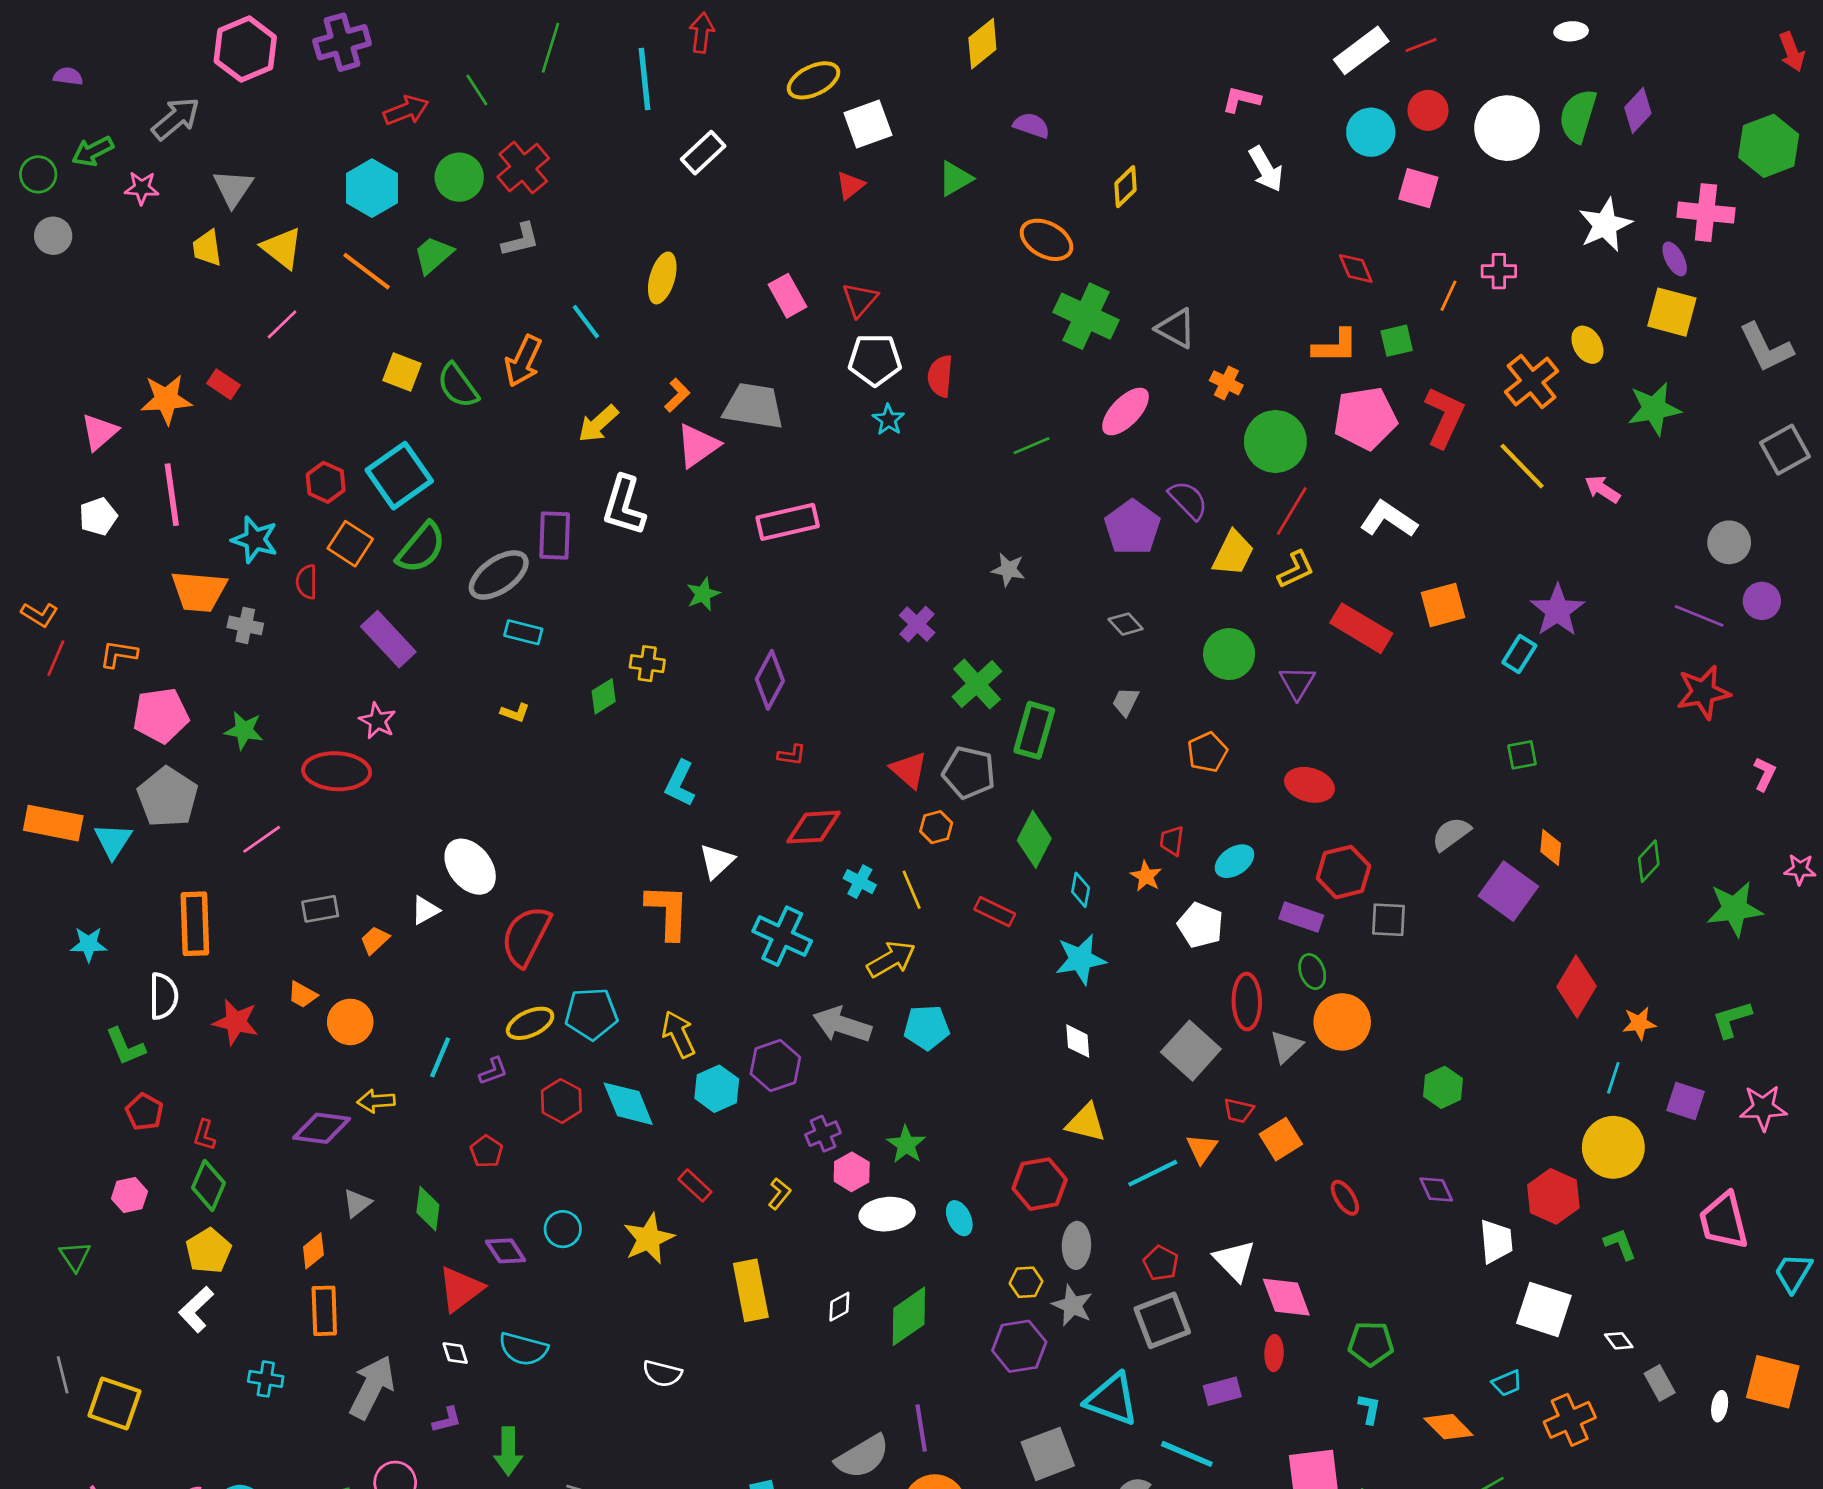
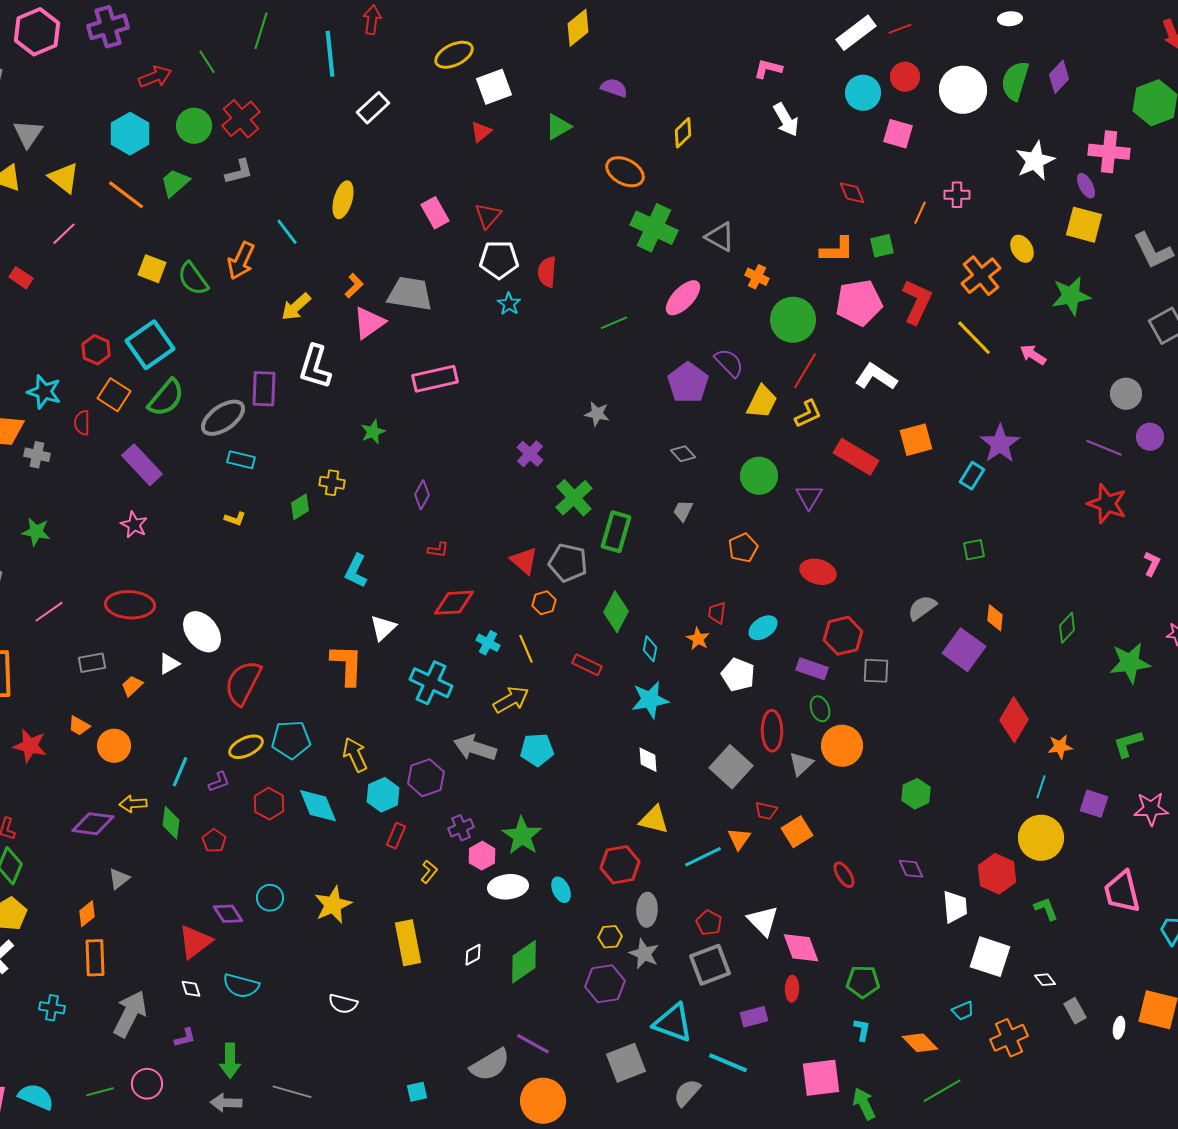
purple diamond: (770, 680) -> (422, 495), size x0.7
red star: (1703, 692) -> (1107, 504), turned 30
red ellipse: (337, 771) -> (130, 605), moved
green star: (906, 1145) -> (522, 836), size x1.4
red rectangle: (695, 1185) -> (396, 836), moved, turned 70
green diamond: (428, 1209) -> (171, 823), moved
purple line: (921, 1428) -> (533, 1044), turned -52

